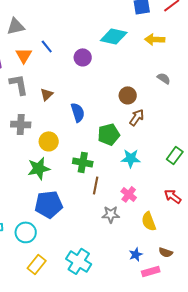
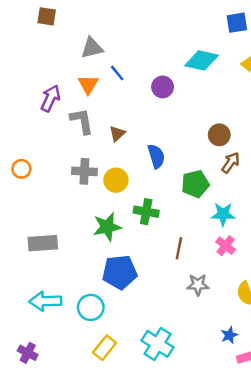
gray triangle: (16, 26) -> (92, 48), moved
yellow circle: (49, 141) -> (116, 180), moved
green cross: (83, 162) -> (146, 212), moved
pink cross: (129, 194) -> (226, 246), moved

